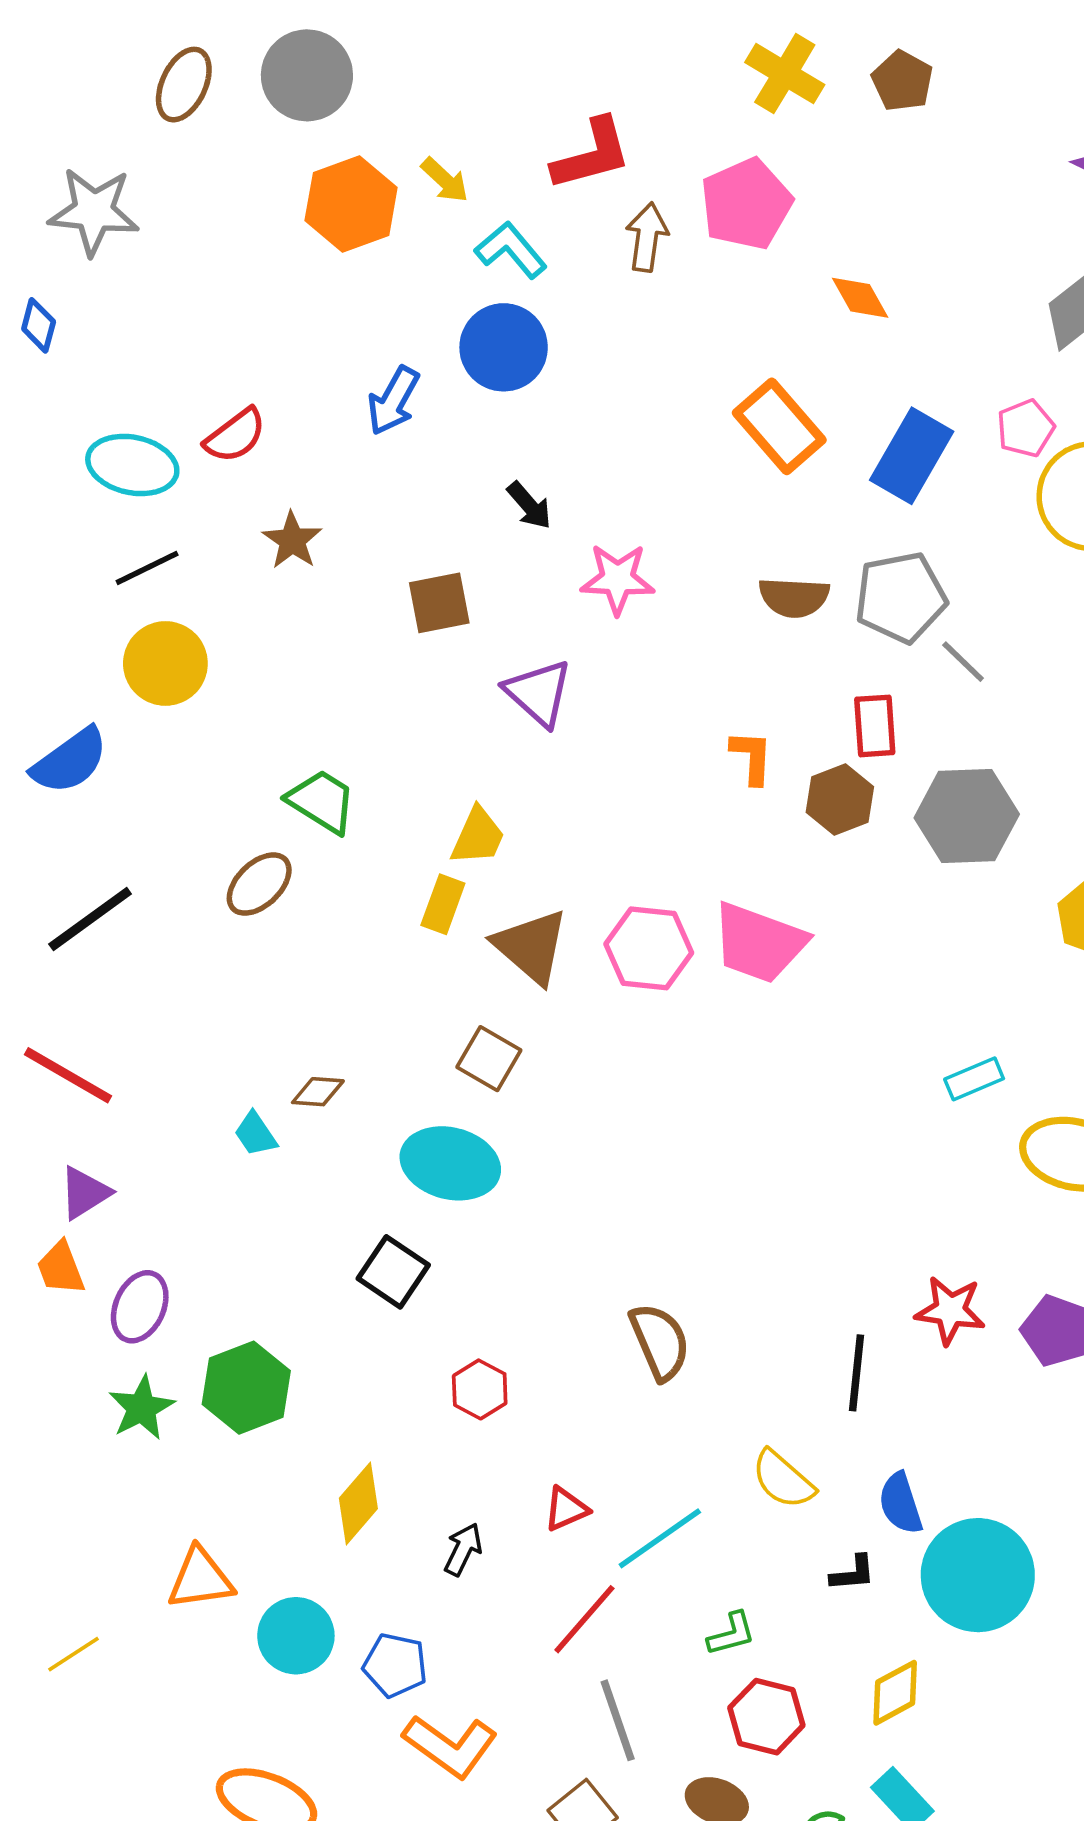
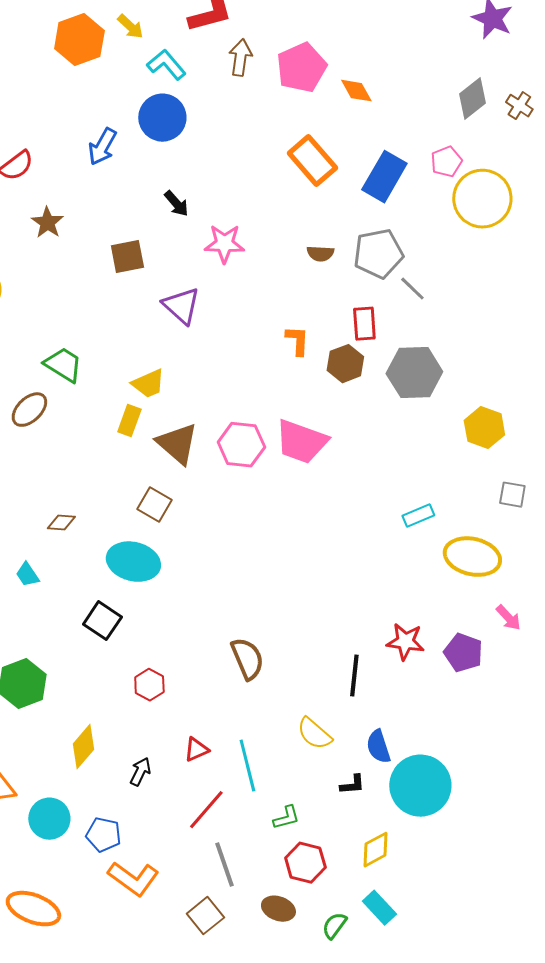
pink pentagon: (746, 204) -> (301, 68), moved
brown semicircle: (794, 597) -> (320, 254), size x0.7
yellow trapezoid: (478, 836) -> (148, 384), turned 42
cyan trapezoid: (255, 1134) -> (27, 575), moved
cyan line: (660, 1538) -> (247, 766), turned -69

